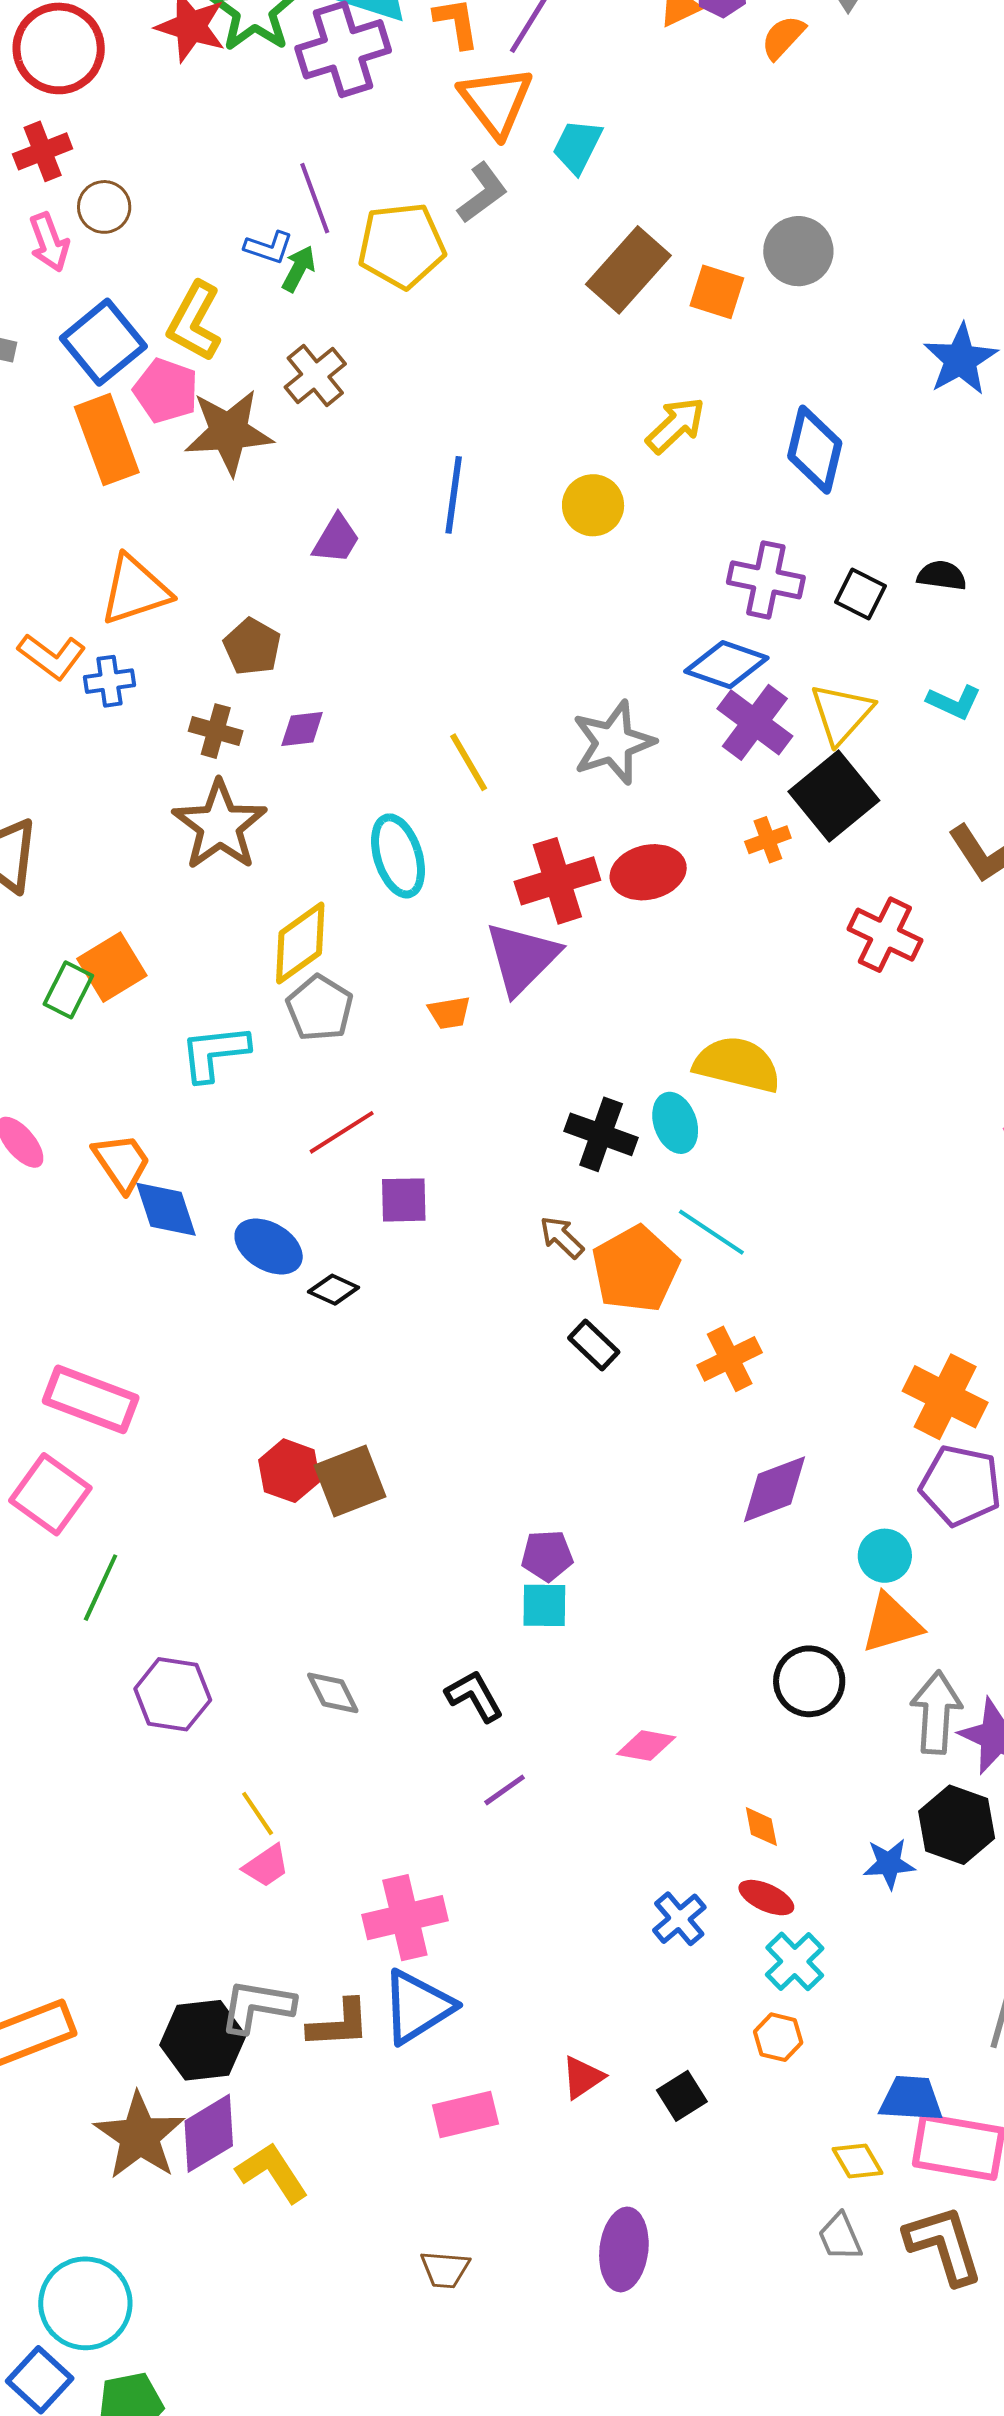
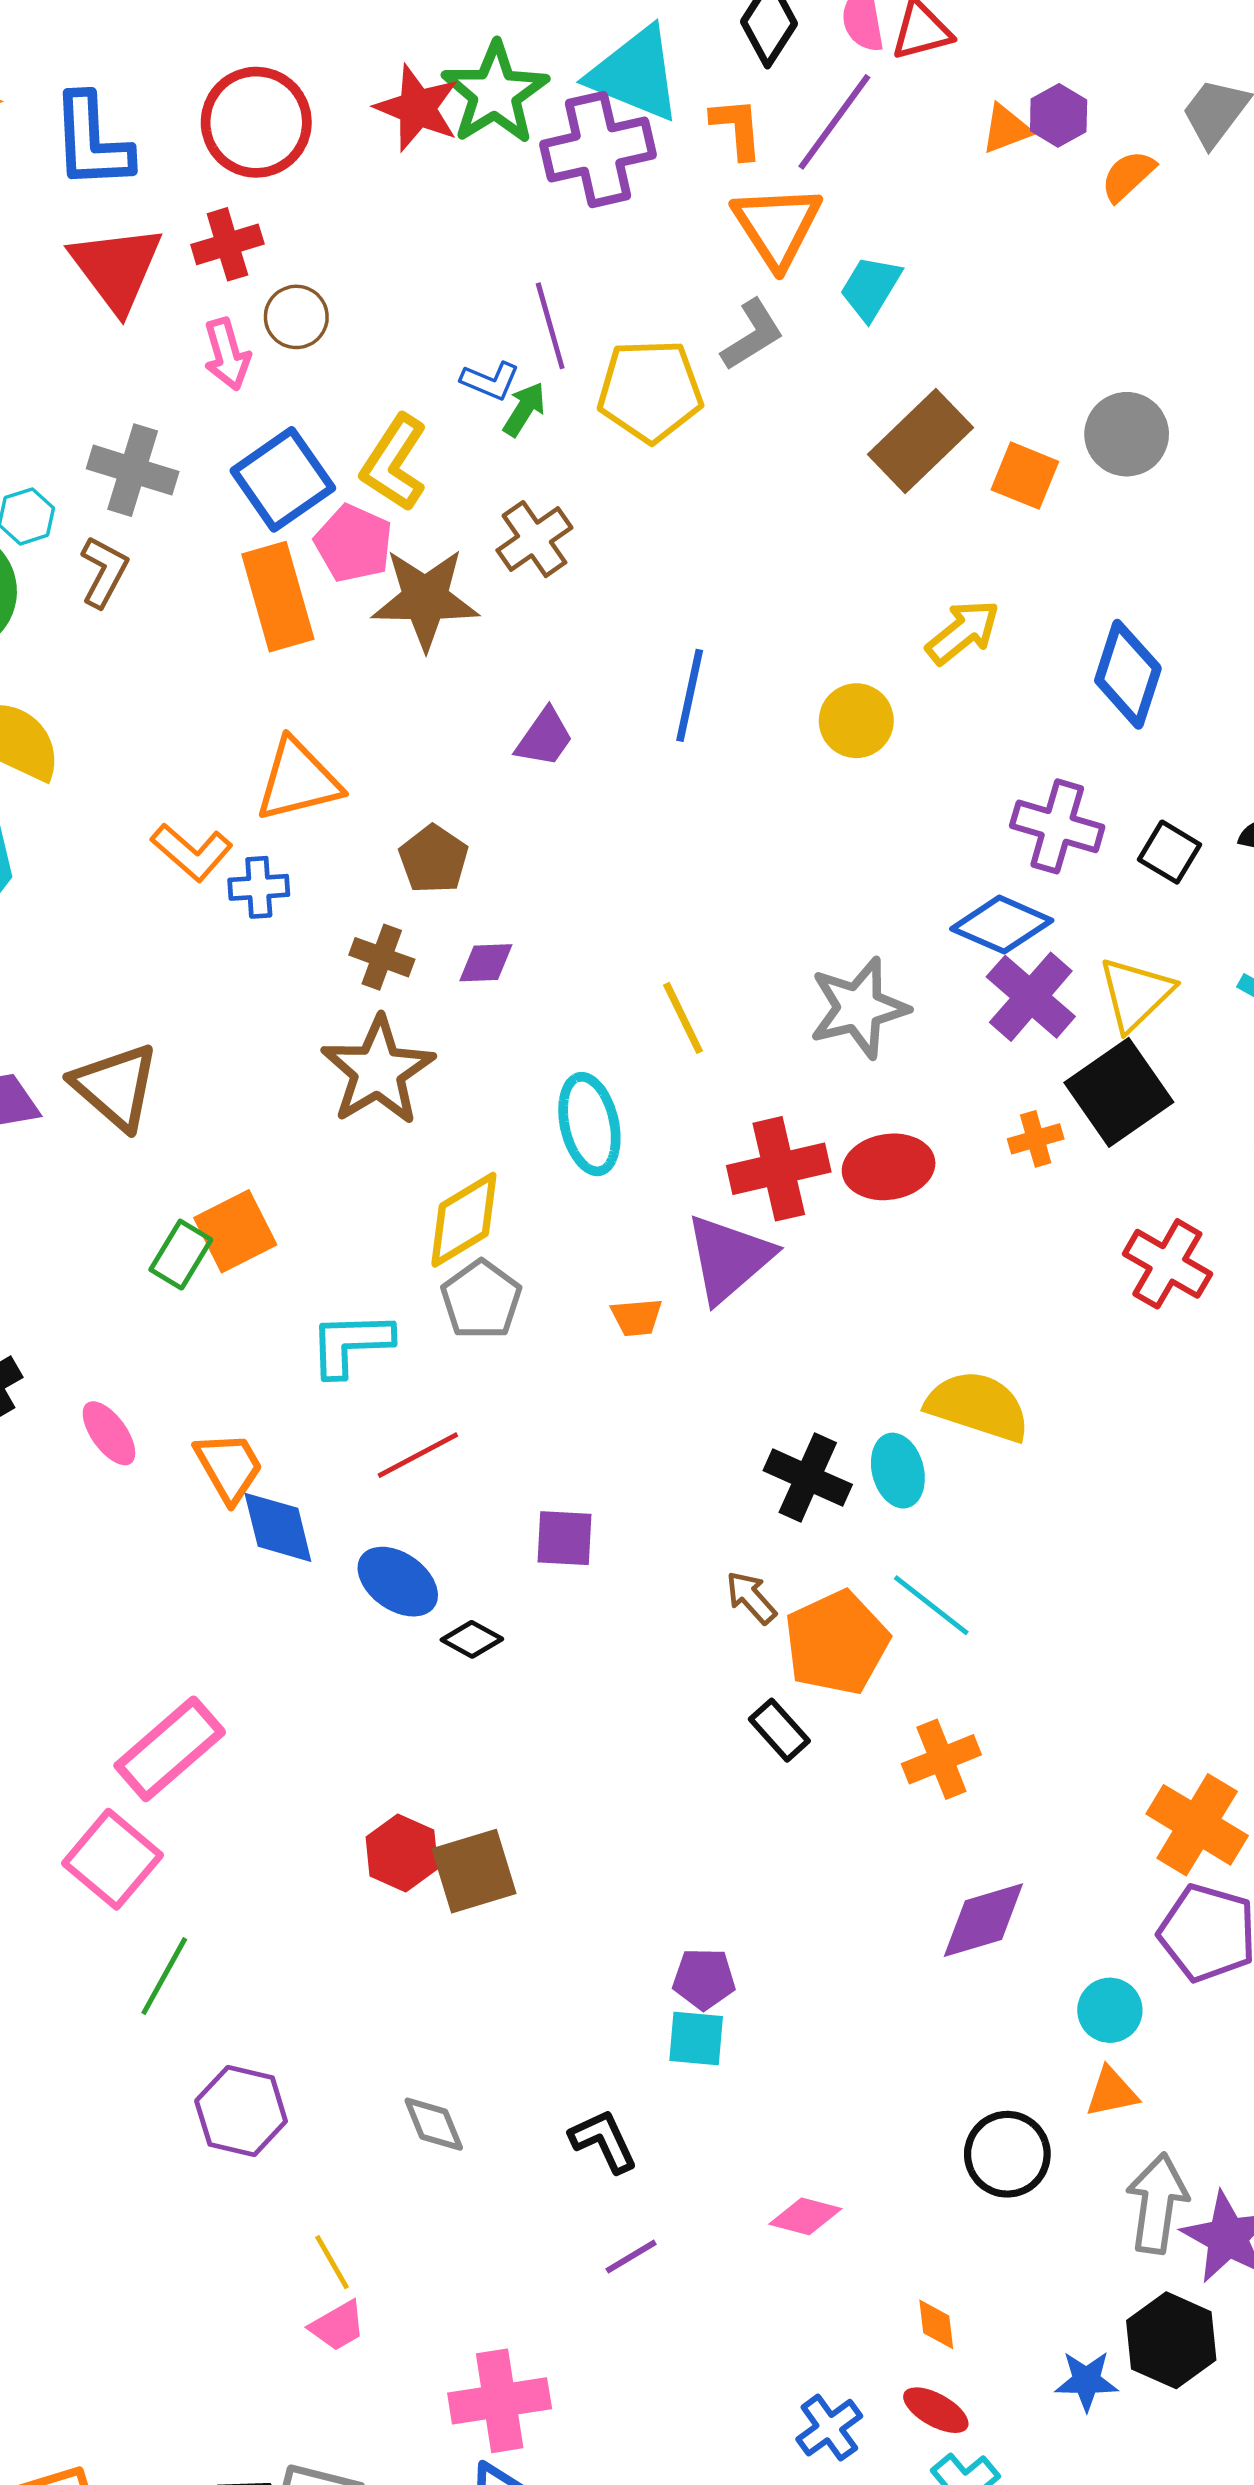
red line: (342, 1132) -> (418, 1455), moved
pink rectangle: (91, 1399) -> (170, 1749), turned -66
orange triangle: (892, 1623) -> (1112, 2092), size x0.7

